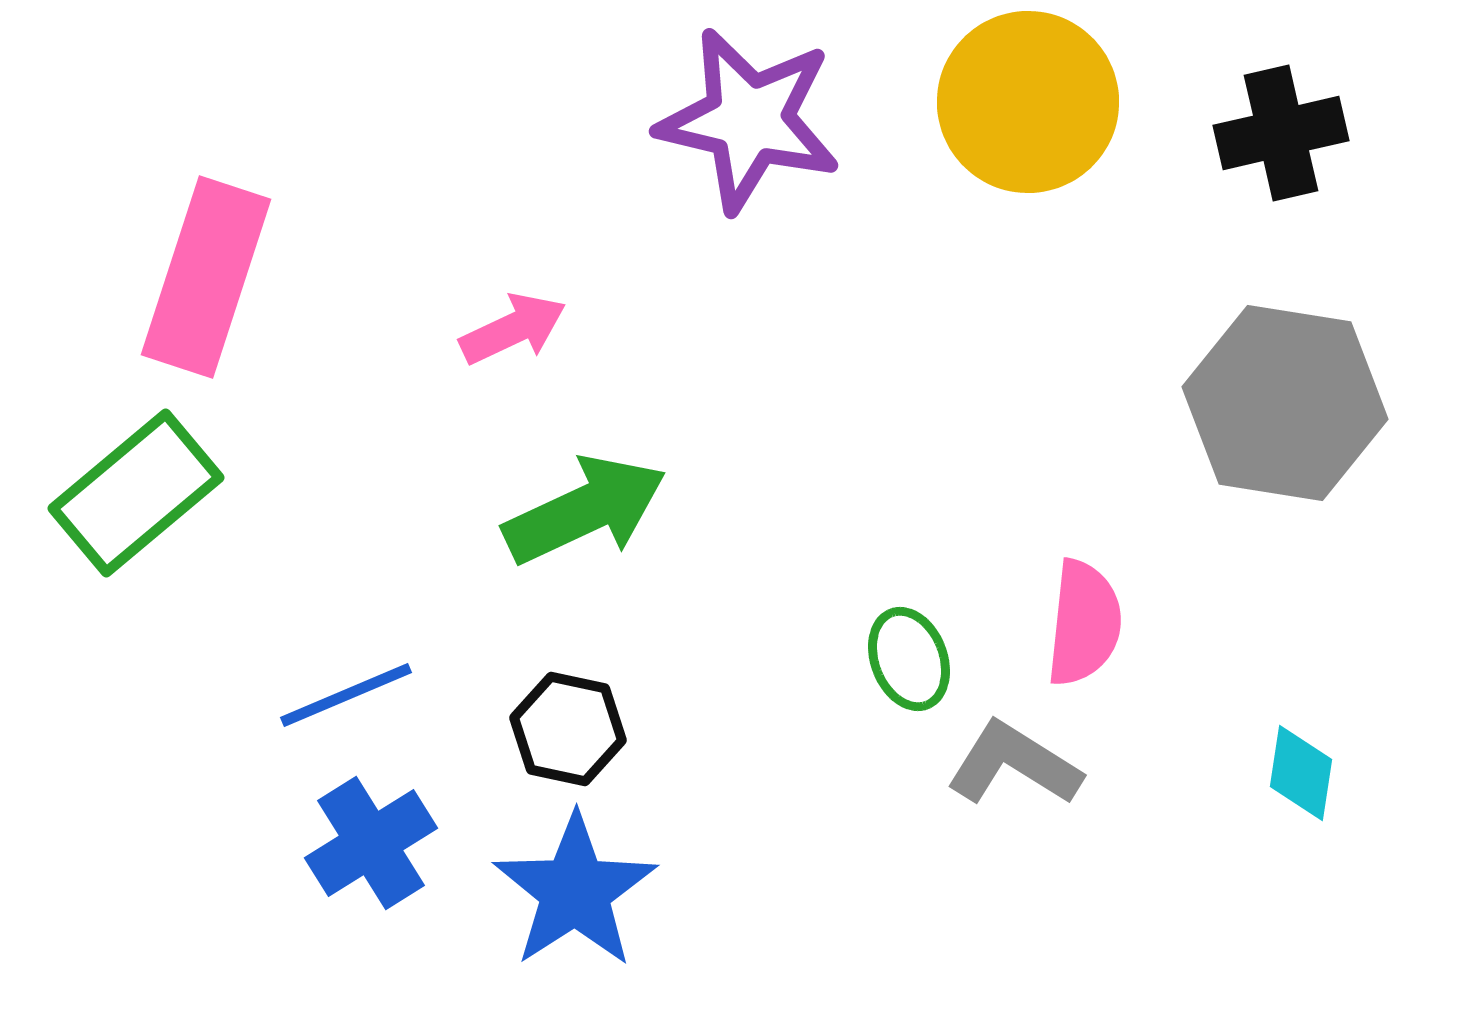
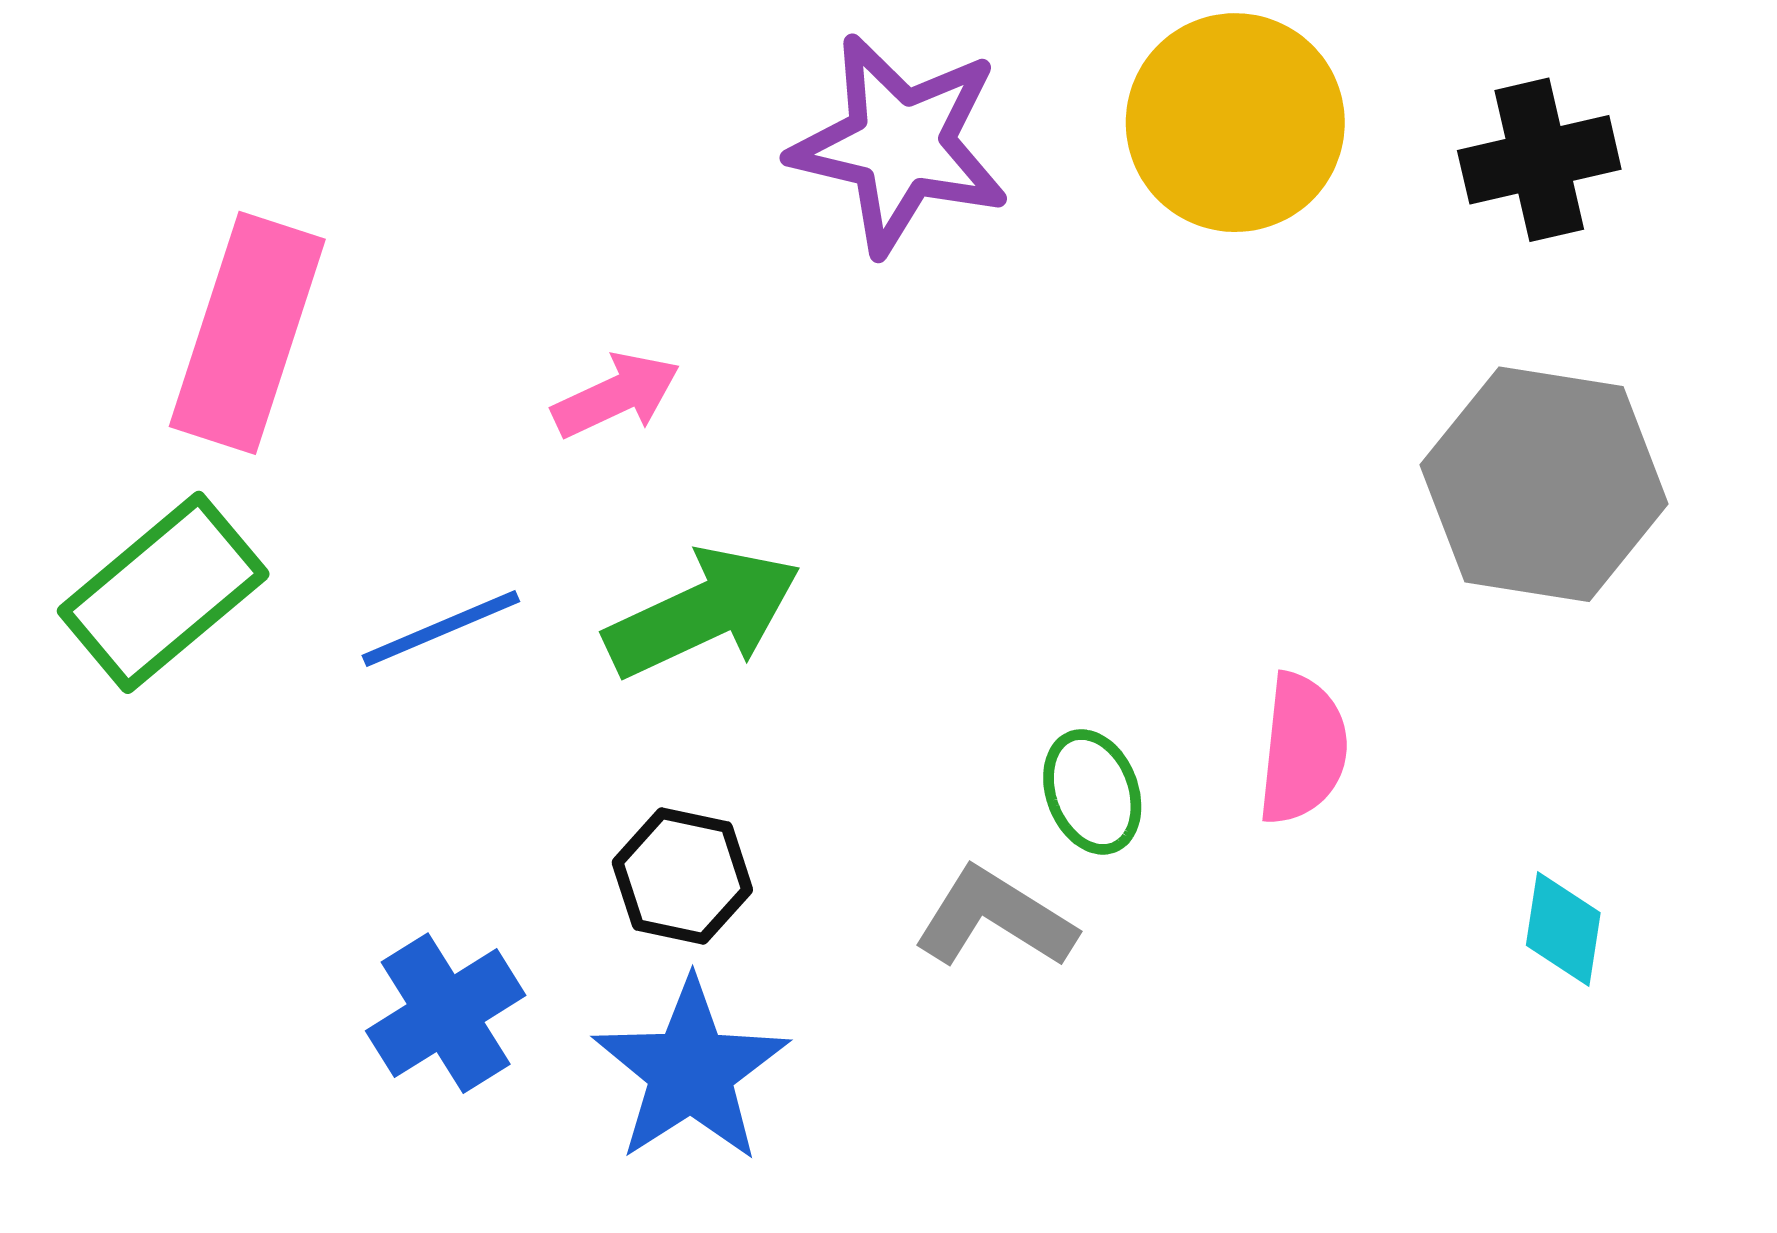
blue line: (346, 695) -> (441, 629), moved
gray L-shape: (1014, 764) -> (995, 918), moved

